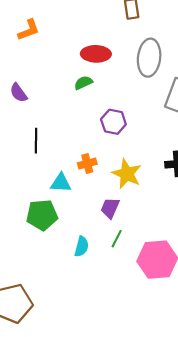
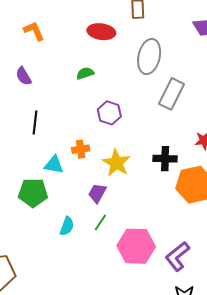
orange L-shape: (29, 30) -> (34, 31), moved, turned -100
red ellipse: (96, 54) -> (101, 32), moved

